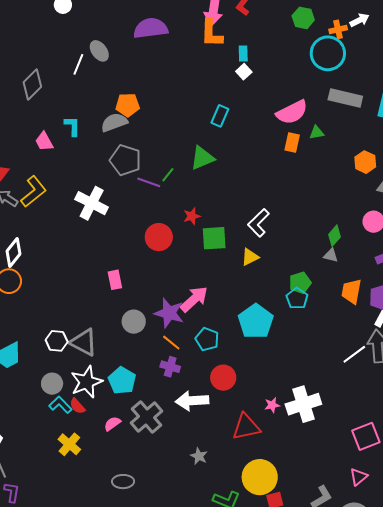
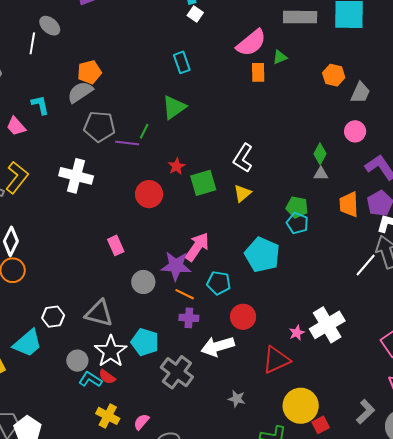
cyan rectangle: (220, 116) -> (182, 62), turned -30
green pentagon: (300, 283) -> (297, 207), turned -30
white hexagon: (57, 341) -> (53, 317), moved
pink semicircle: (112, 424) -> (141, 422), moved

